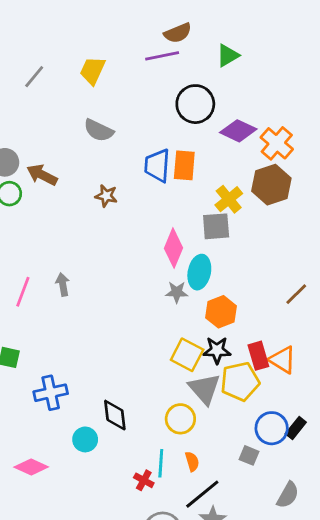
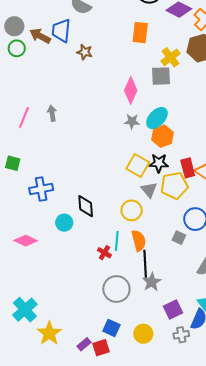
blue trapezoid: (157, 166) -> (61, 30), moved
cyan ellipse: (199, 272) -> (157, 118), moved, turned 30
gray triangle: (204, 389) -> (149, 190), size x0.7
orange semicircle: (192, 462) -> (139, 241), size x1.5
black line: (202, 494) -> (145, 264), turned -56

